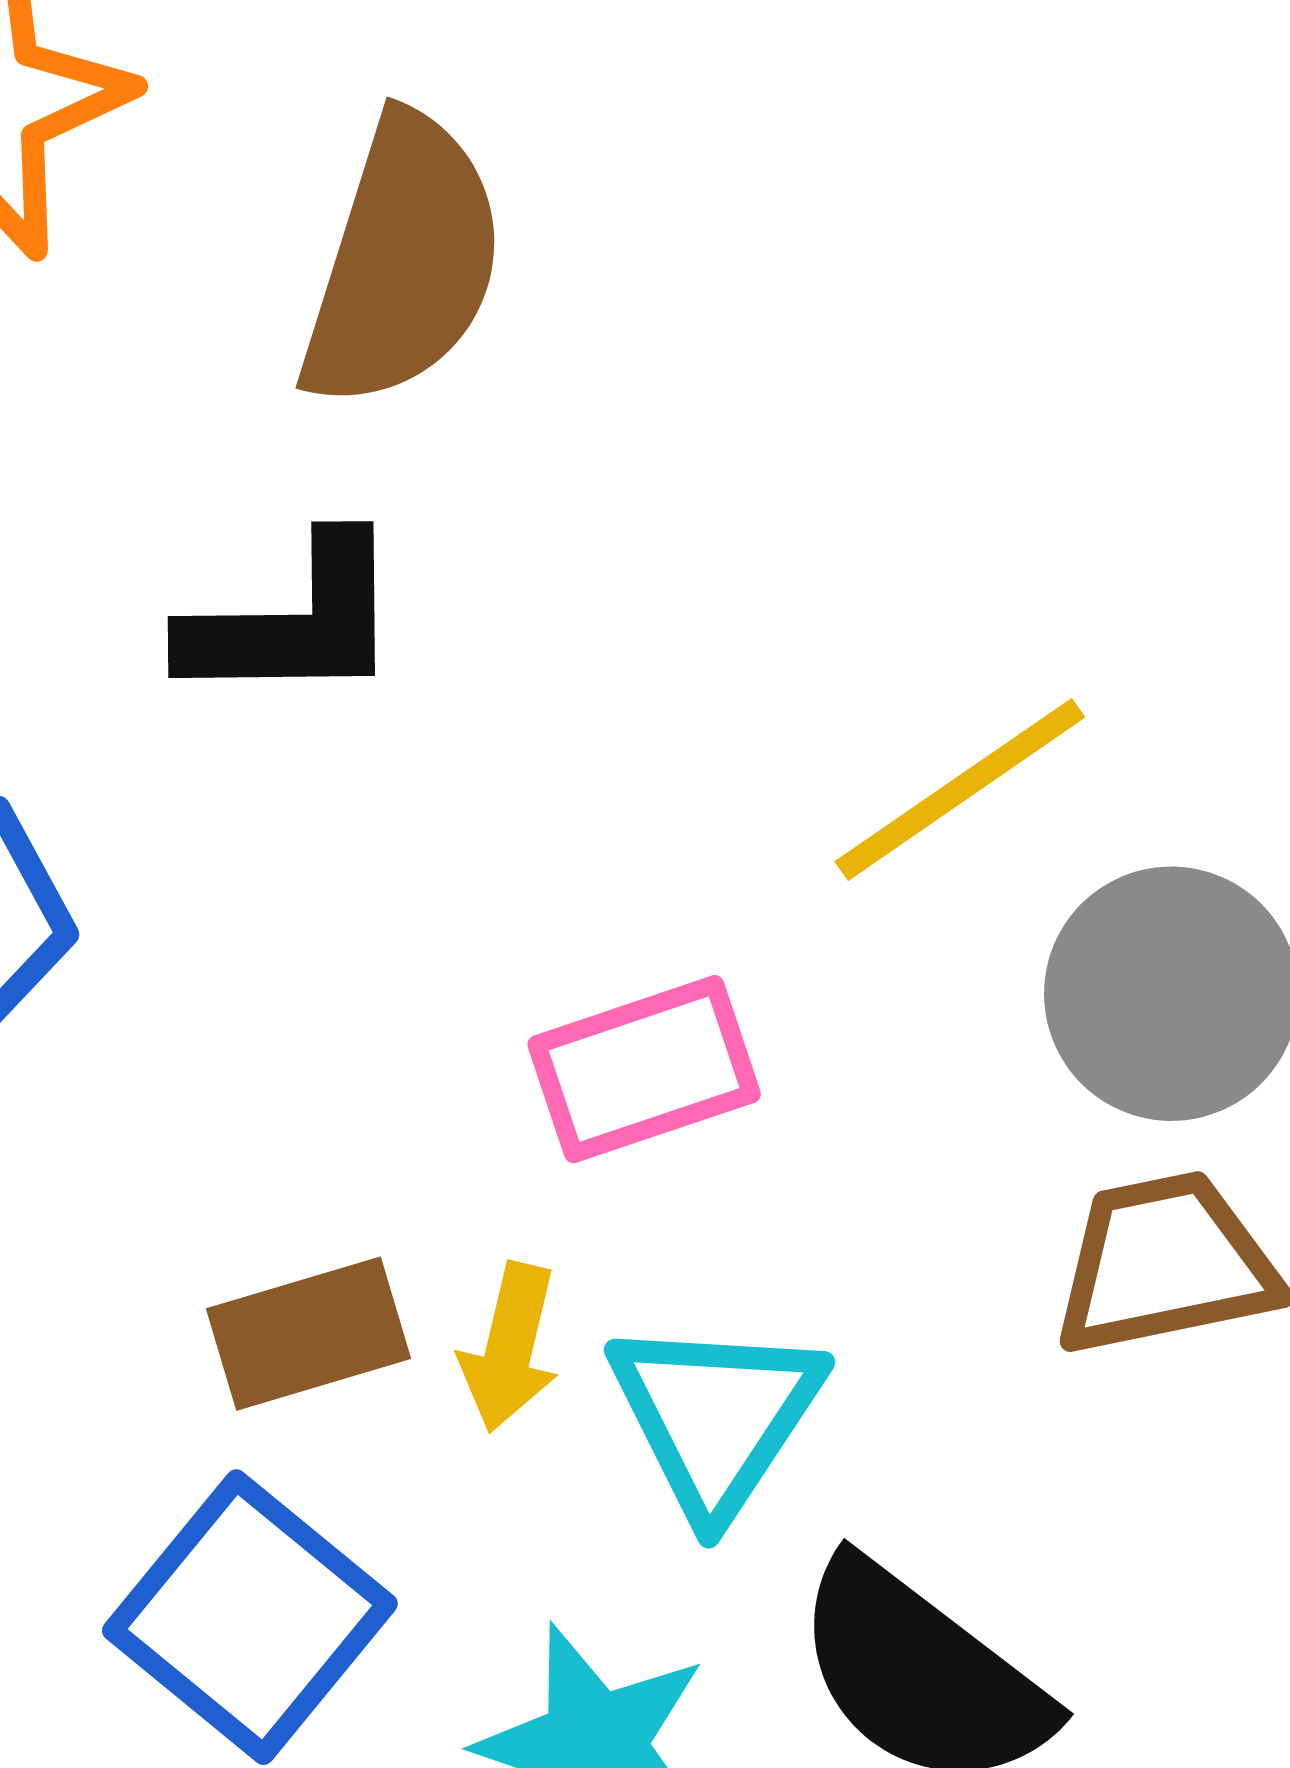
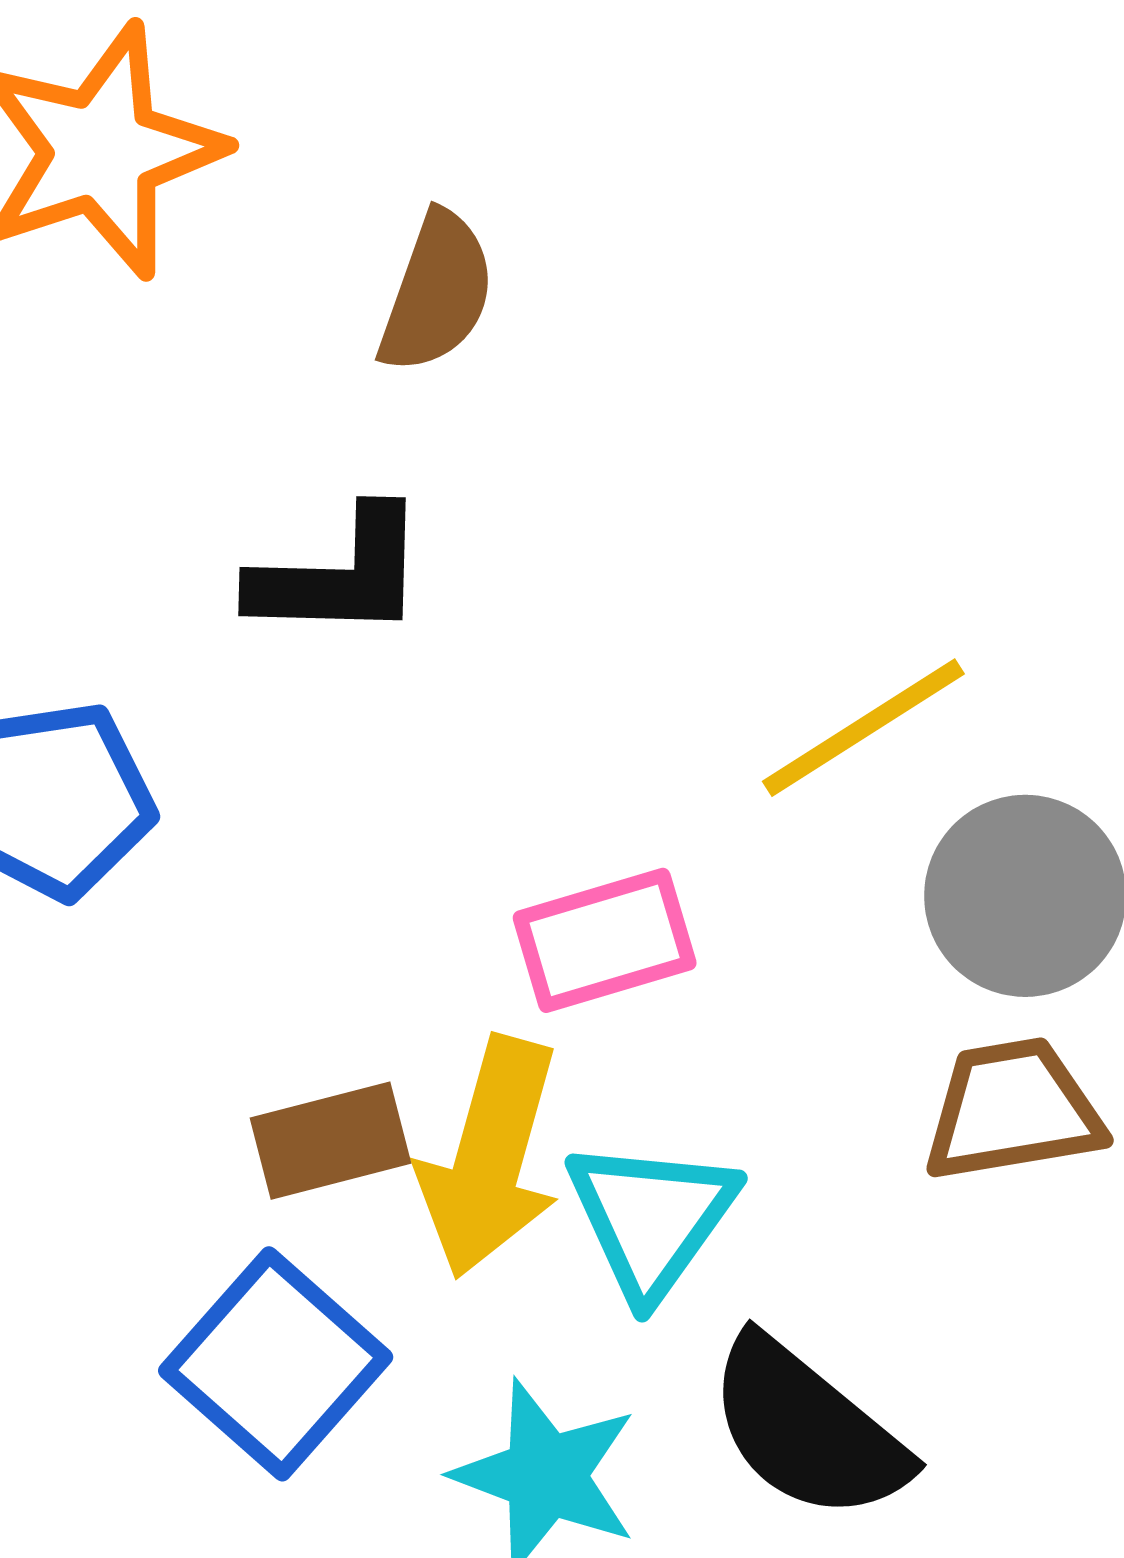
brown semicircle: (403, 262) -> (437, 292), size x0.7
yellow arrow: (510, 1347) -> (490, 1157), size x1.8

